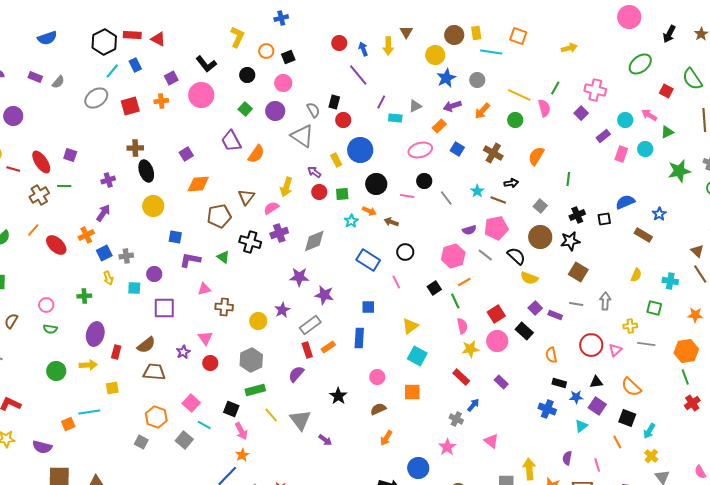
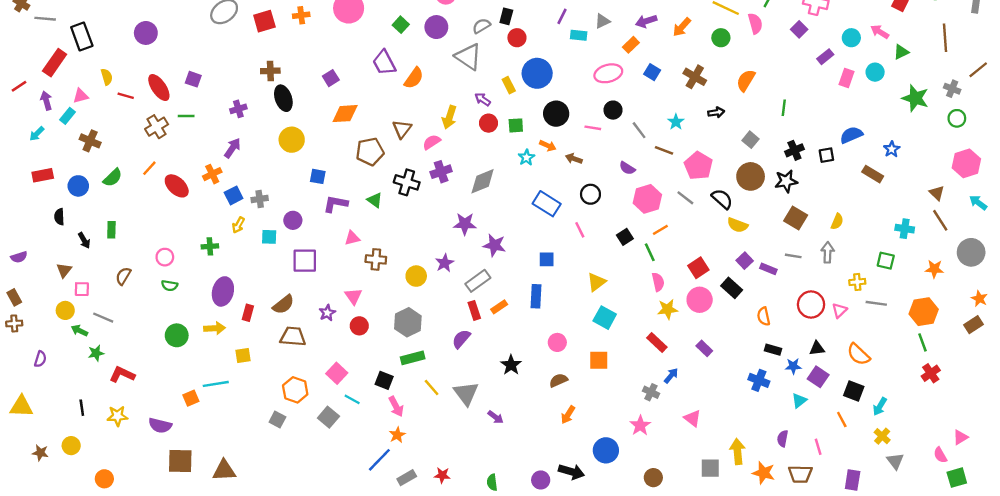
gray semicircle: (313, 110) -> (481, 26), turned -91
purple circle: (13, 116) -> (146, 33), moved
green star: (679, 171) -> (915, 98), turned 30
brown line: (498, 200) -> (664, 150), moved
pink pentagon: (496, 228) -> (698, 166), turned -30
purple semicircle: (469, 230) -> (627, 168), moved, turned 48
yellow semicircle: (636, 275) -> (837, 221), moved
yellow arrow: (108, 278) -> (238, 225), turned 48

